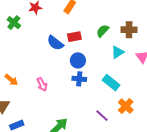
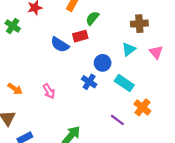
green semicircle: (103, 31) -> (92, 18), moved
blue circle: (78, 60) -> (103, 63), moved
blue cross: (79, 79) -> (89, 82), turned 32

